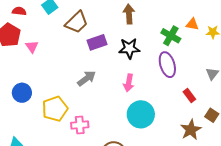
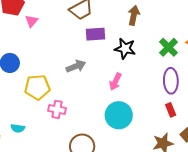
purple ellipse: (167, 65) -> (171, 81), moved

